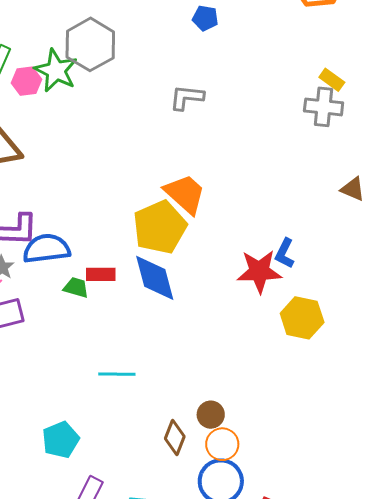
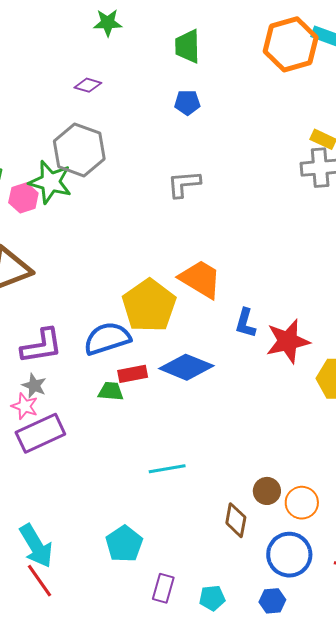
yellow pentagon: (160, 227) -> (149, 306), moved
blue semicircle: (46, 249) -> (107, 338), moved
blue L-shape: (285, 253) -> (245, 323), moved
blue diamond: (155, 278) -> (186, 367), turned -42
orange circle: (222, 444) -> (302, 503), moved

